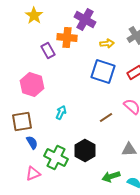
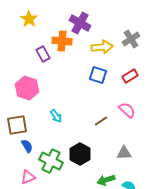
yellow arrow: (107, 44) -> (102, 47), size x1.5
blue square: (103, 72) -> (98, 75), size x0.7
cyan arrow: (61, 112) -> (56, 116), turned 120

